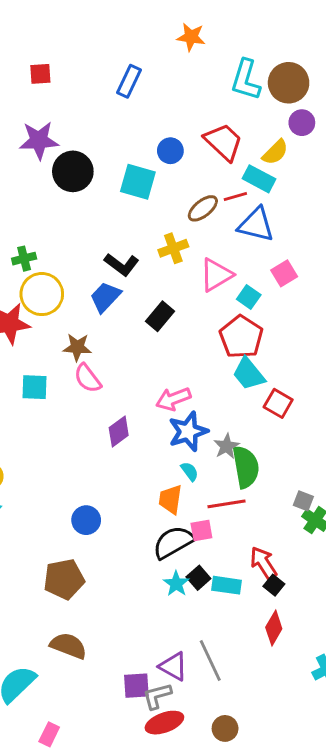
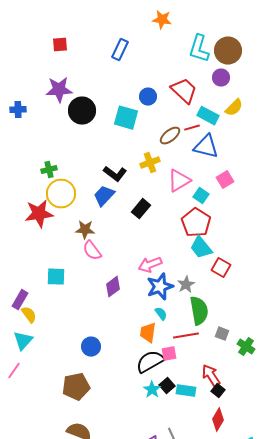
purple circle: (302, 123) -> (221, 78), moved
yellow semicircle: (275, 152) -> (234, 108), moved
cyan square: (34, 387) -> (56, 277), moved
gray star: (227, 446) -> (186, 285), moved
gray square: (303, 501) -> (222, 334), moved

